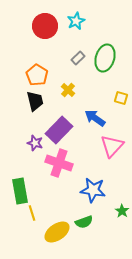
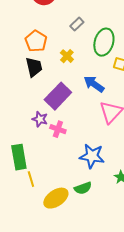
green ellipse: (105, 58) -> (104, 42), moved
purple star: (35, 143) -> (40, 119), moved
pink cross: (59, 163) -> (58, 129), size x0.6

